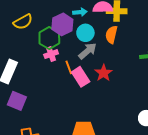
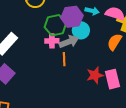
cyan circle: (85, 33) -> (81, 30), moved
gray arrow: (87, 51) -> (69, 42), moved
pink rectangle: (81, 77) -> (113, 79), moved

